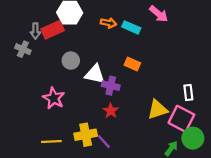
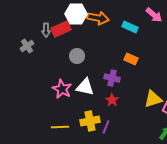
orange arrow: (108, 23) -> (98, 18), moved, size x1.5
gray cross: (23, 49) -> (27, 46), moved, turned 32
white triangle: (95, 74) -> (85, 87), moved
purple line: (104, 142) -> (106, 127), turned 64

